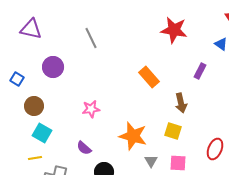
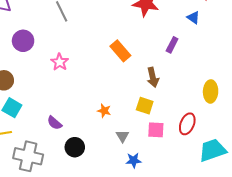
pink star: (91, 109) -> (60, 62), moved, turned -30
orange star: (133, 136) -> (104, 111), size x0.5
pink square: (178, 163) -> (156, 130), moved

